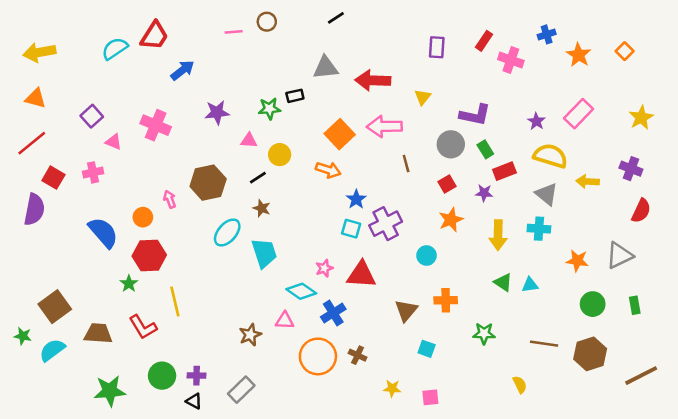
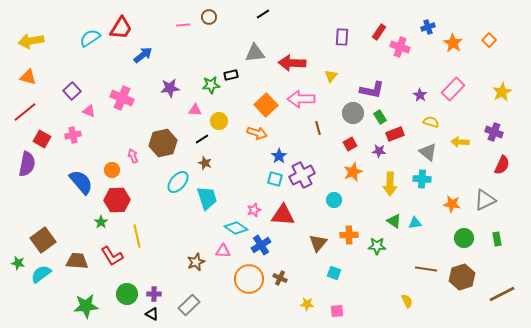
yellow semicircle: (550, 156) -> (431, 122), size x0.6
green star: (484, 333) -> (377, 246), moved

